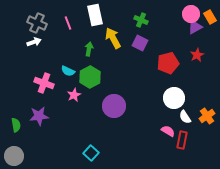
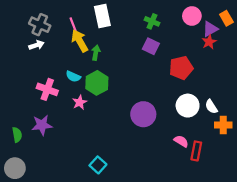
pink circle: (191, 14) -> (192, 16), moved
yellow arrow: (113, 38) -> (80, 41), moved
red star: (197, 55) -> (209, 42), moved
purple circle: (114, 106) -> (143, 114), moved
orange cross: (207, 116) -> (223, 125), turned 35
white semicircle: (185, 117) -> (211, 107), moved

